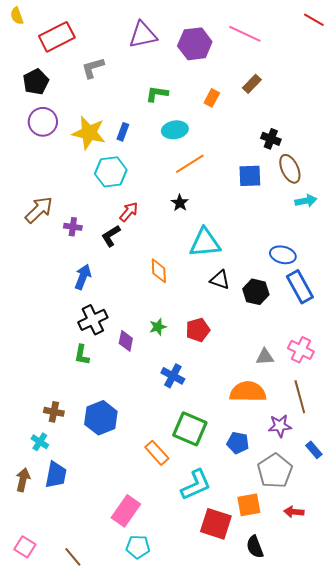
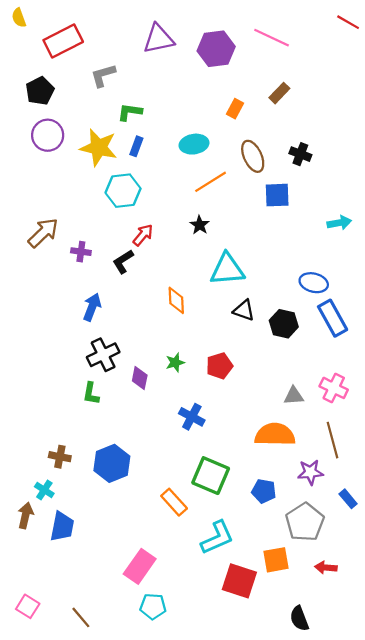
green L-shape: (157, 94) -> (130, 112), moved
brown ellipse: (290, 169) -> (253, 156), moved
brown arrow: (23, 480) -> (25, 515), moved
black semicircle: (255, 547) -> (299, 619), moved

